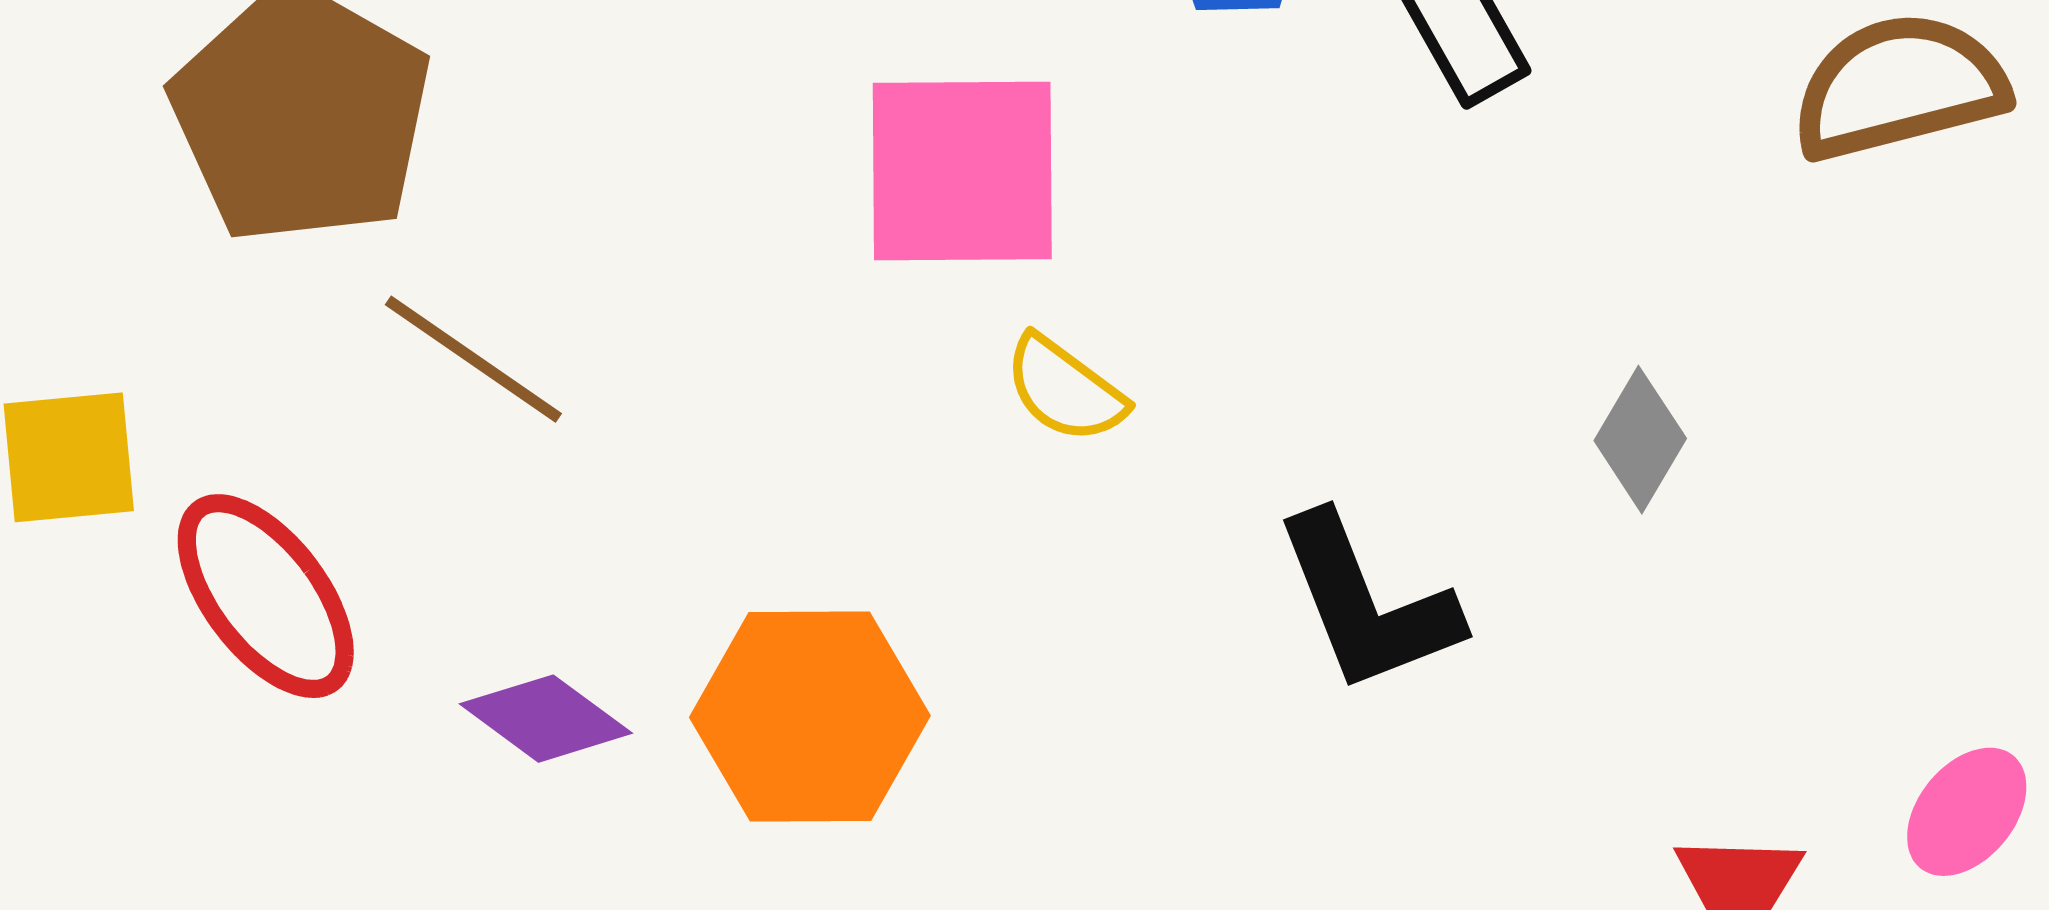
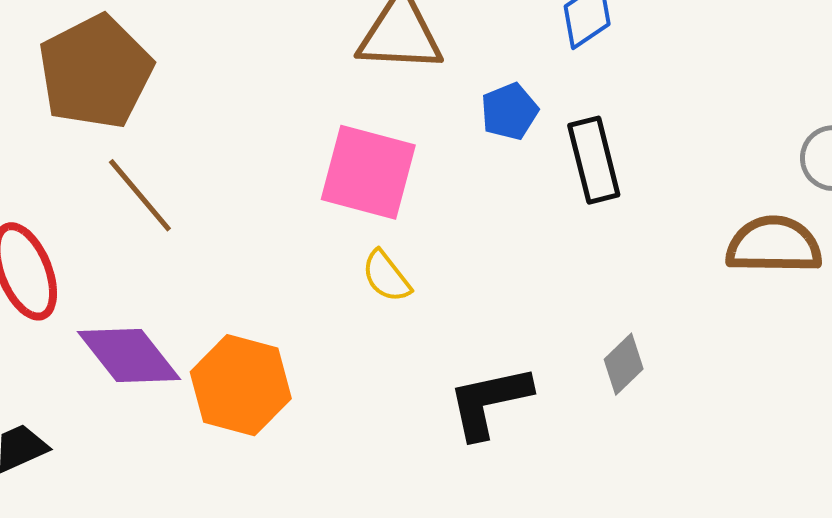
black L-shape: (1367, 603) -> (489, 402), turned 84
purple diamond: (546, 719) -> (129, 356), size x1.5

